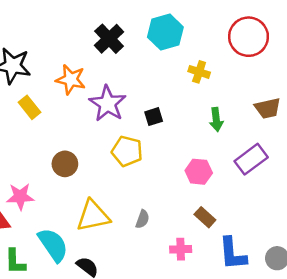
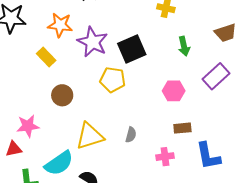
yellow rectangle: (29, 107) -> (46, 57), moved
black square: (154, 117) -> (132, 49), size x1.8
brown rectangle: (205, 217) -> (182, 128), turned -42
cyan semicircle: (53, 245) -> (59, 163), turned 96

